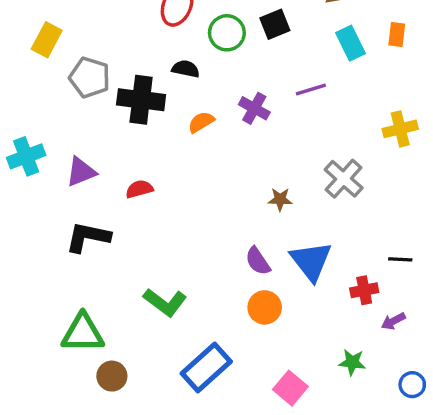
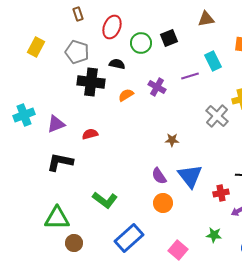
cyan rectangle: (350, 43) -> (213, 61), moved
gray pentagon: (90, 77) -> (77, 52), moved
gray cross: (344, 179) -> (217, 116), moved

